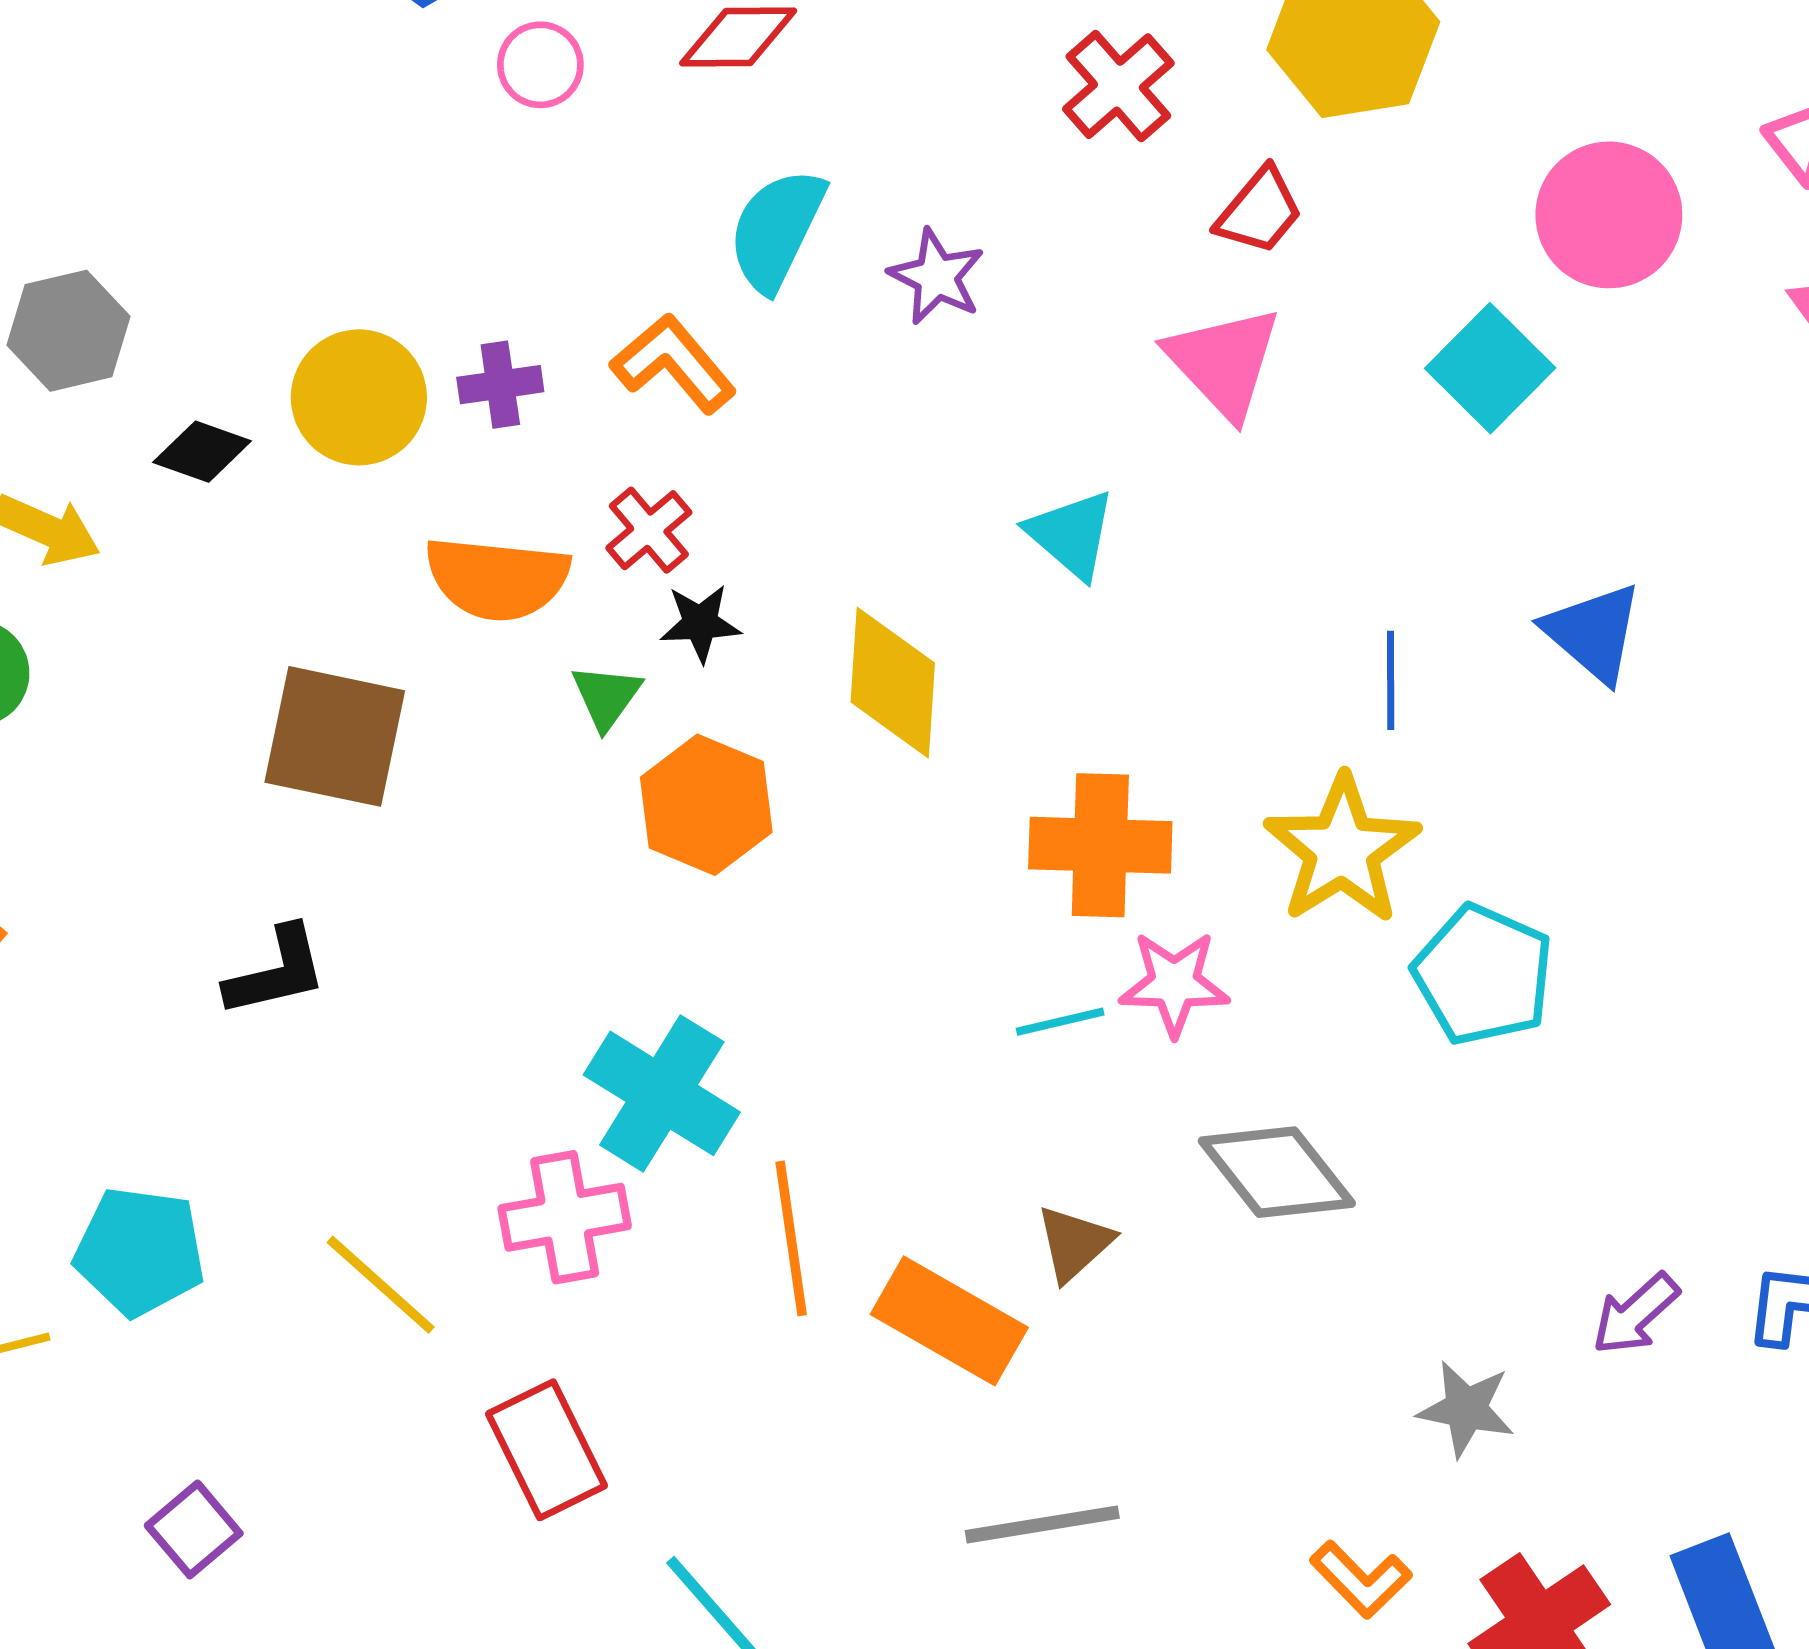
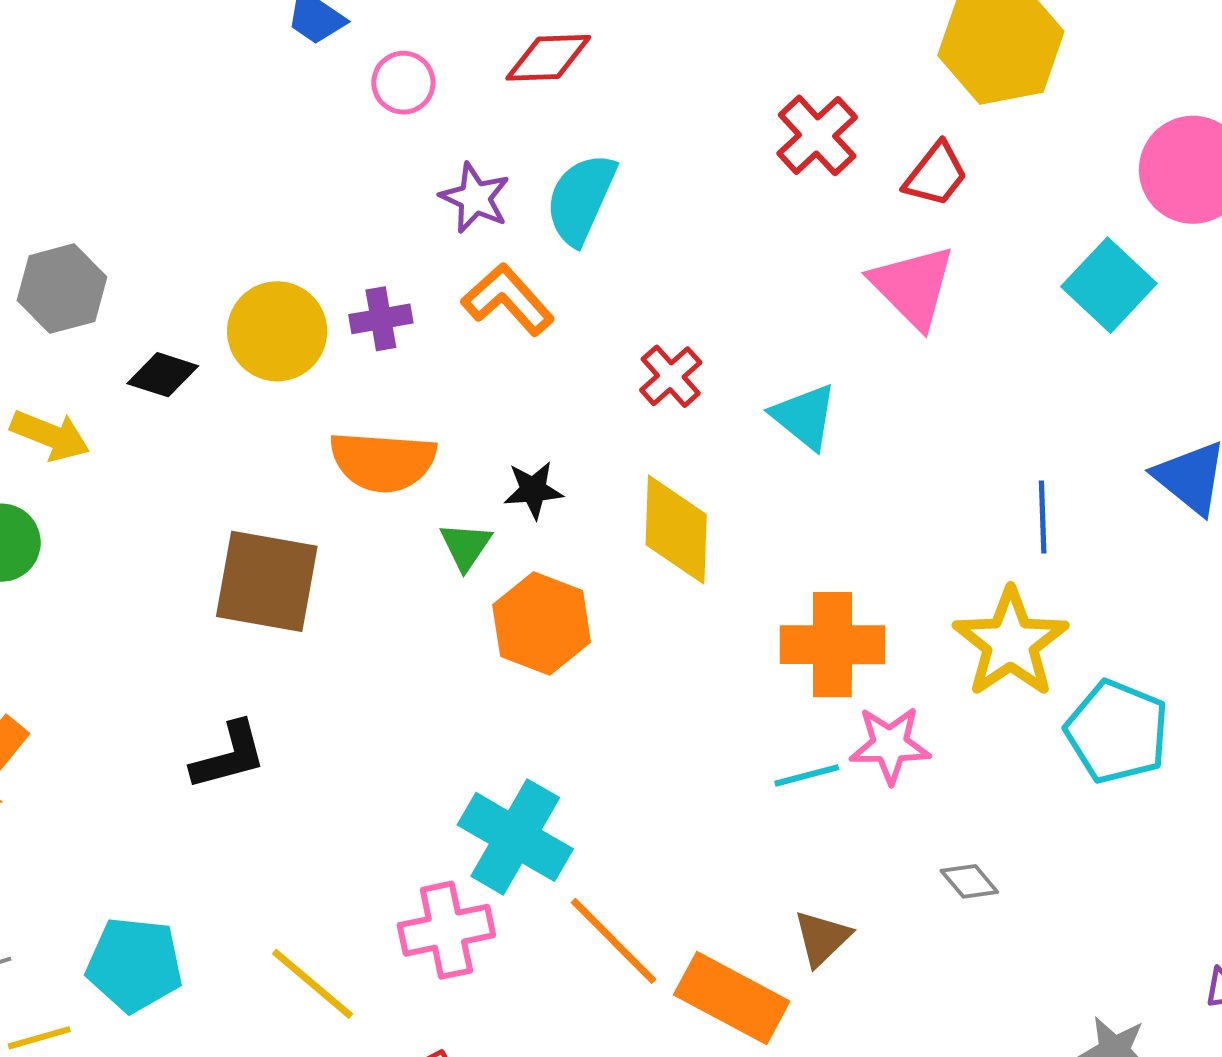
red cross: (1118, 86) -> (817, 135), moved
purple star: (937, 277) -> (475, 198), moved
red cross: (649, 530) -> (671, 376), moved
gray diamond: (1277, 1172) -> (969, 881), size x0.5
orange line: (791, 1238) -> (614, 941), turned -35

